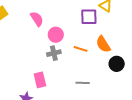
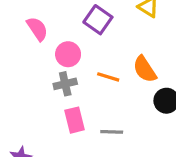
purple square: (89, 17) -> (98, 20), moved, turned 36
pink rectangle: (40, 80) -> (74, 120), moved

